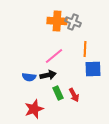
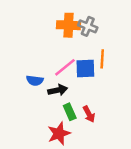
blue square: (93, 69) -> (85, 68), moved
blue semicircle: (29, 77) -> (35, 81), moved
red star: (34, 109) -> (59, 133), moved

